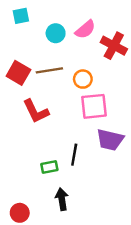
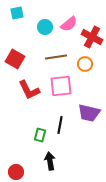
brown line: (49, 70) -> (56, 57), moved
orange circle: (83, 79) -> (85, 64), moved
pink square: (94, 106) -> (61, 86), moved
green rectangle: (49, 167) -> (40, 135), turned -64

